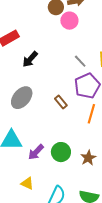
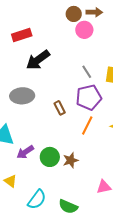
black arrow: (30, 59) -> (38, 60), size x1.4
gray ellipse: (22, 98) -> (22, 96), turned 35
brown star: (88, 158) -> (71, 160), moved

